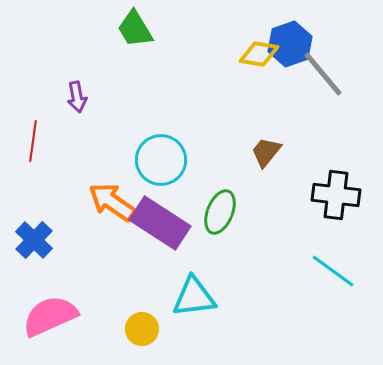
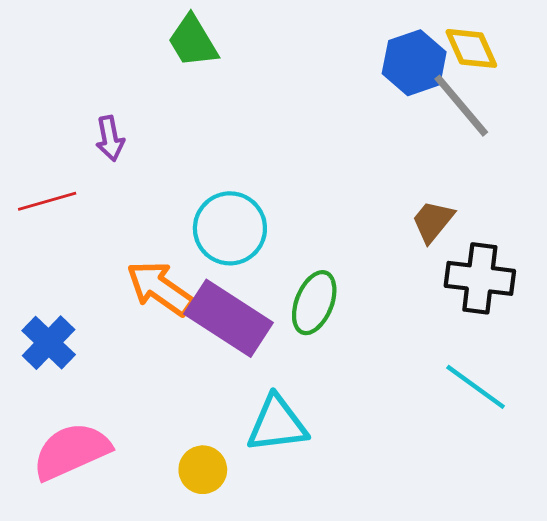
yellow diamond: (259, 54) -> (471, 48), moved, turned 57
red line: (33, 141) -> (47, 201), turned 66
brown trapezoid: (266, 152) -> (433, 221), moved

